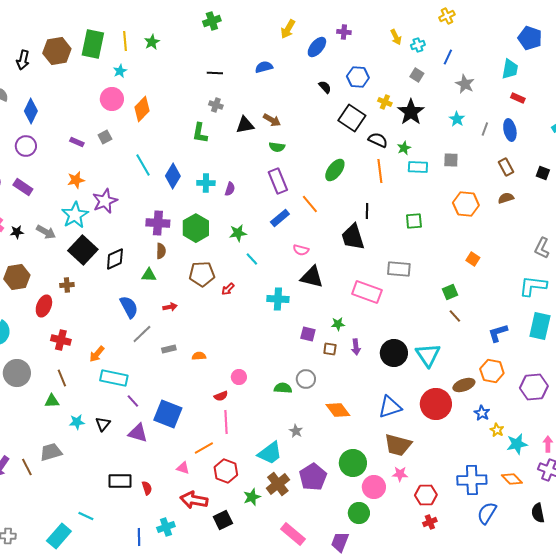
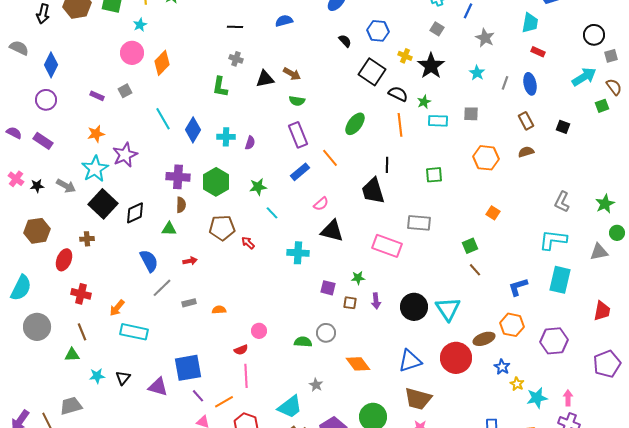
pink semicircle: (301, 250) -> (321, 204), turned -56
red arrow: (228, 289) -> (248, 243), turned 88
purple line: (133, 401) -> (198, 396), moved
blue square: (168, 414) -> (188, 368), turned -32

